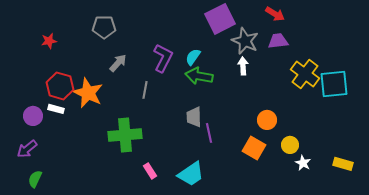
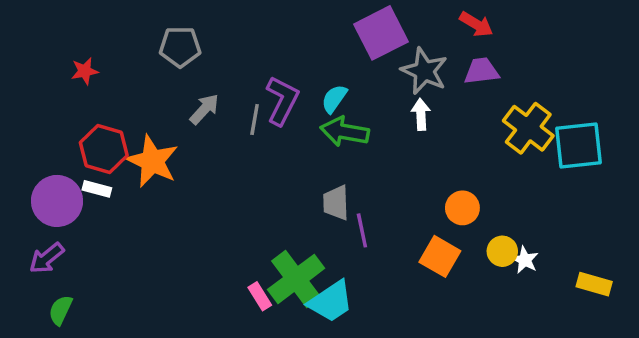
gray line: (145, 90) -> (255, 120), moved
purple circle: (33, 116) -> (57, 201), size x1.5
green cross: (125, 135) -> (296, 279), moved, turned -32
white star: (303, 163) -> (525, 260), moved

